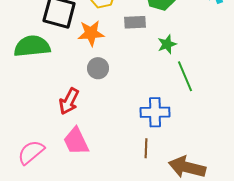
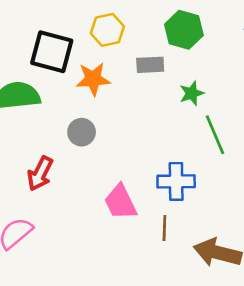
gray circle: (98, 68) -> (82, 132), moved
red arrow: (69, 101) -> (40, 174), moved
pink trapezoid: (76, 141) -> (120, 202), moved

